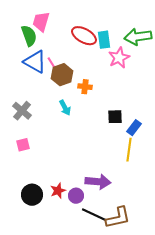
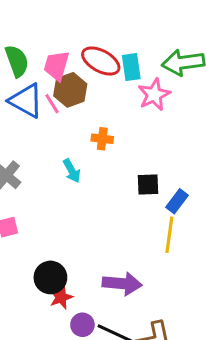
pink trapezoid: (41, 22) -> (57, 66), moved
brown hexagon: (62, 75) -> (70, 90), moved
black circle: (32, 195) -> (50, 277), moved
purple circle: (76, 196) -> (82, 325), moved

